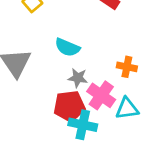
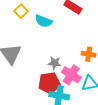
cyan semicircle: (67, 47) -> (44, 21), moved

